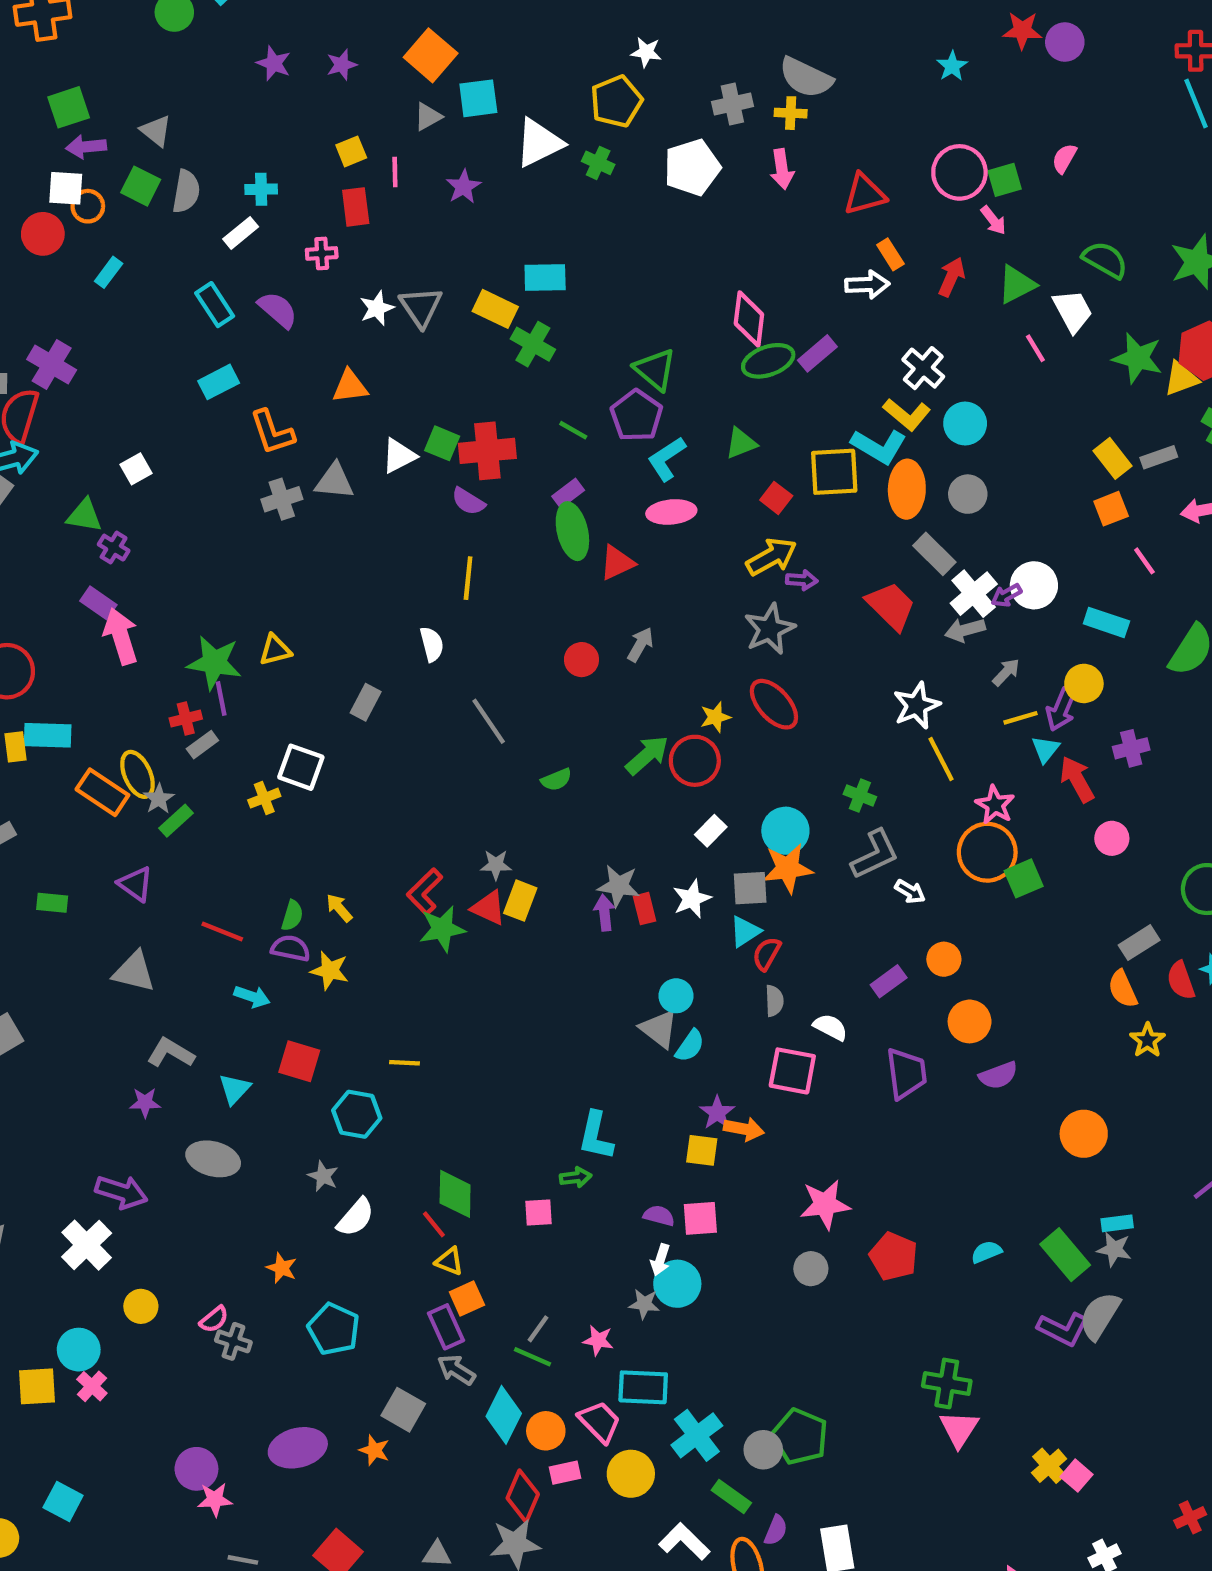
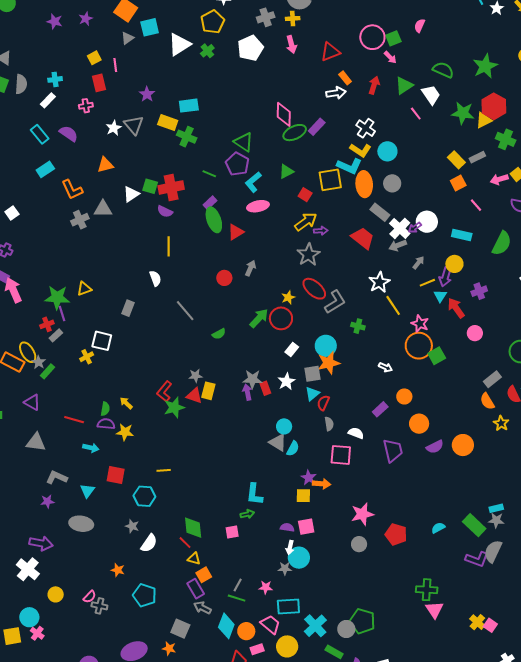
green cross: (598, 163) -> (207, 51), turned 32
purple star: (464, 187) -> (147, 94), moved
gray L-shape: (875, 854) -> (335, 302), moved
orange circle: (1084, 1134) -> (463, 445), moved

